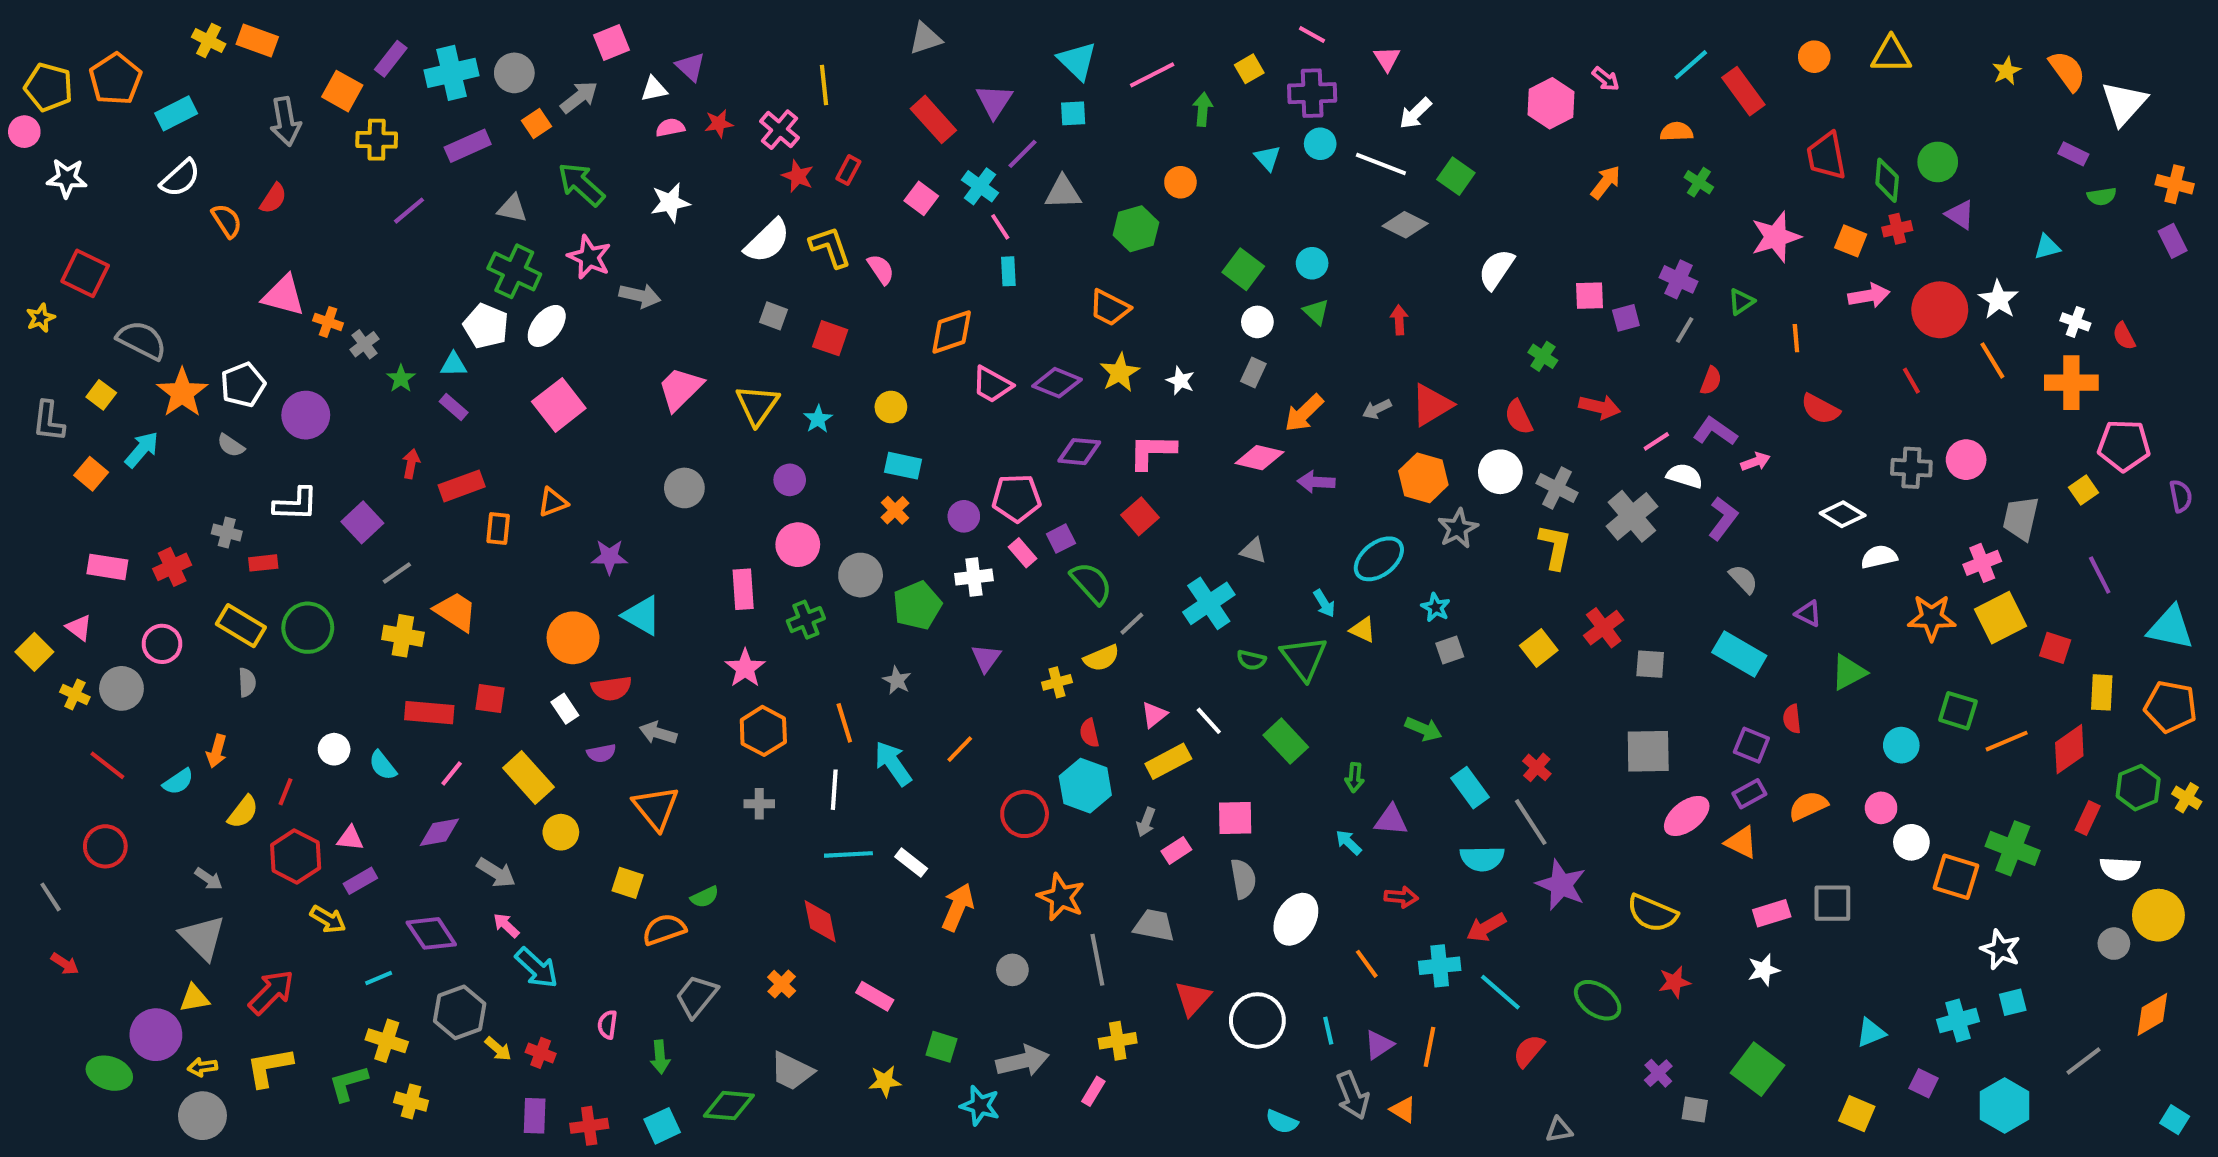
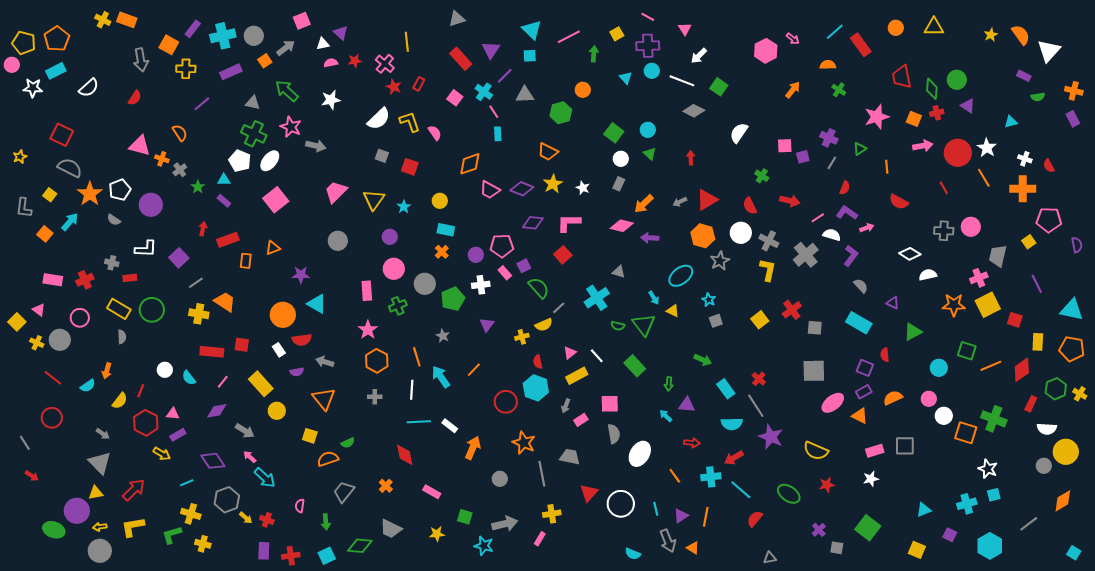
cyan rectangle: (176, 113) -> (56, 71), moved
orange semicircle: (227, 221) -> (180, 133), moved
red square: (85, 273) -> (62, 135), moved

